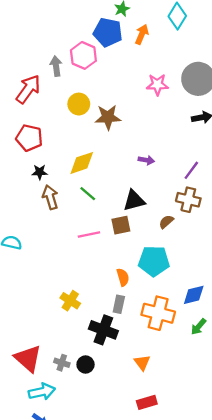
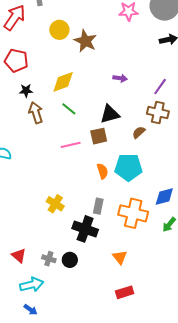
brown star: (108, 117) -> (85, 41), turned 30
orange semicircle: (123, 277) -> (102, 171), moved
red triangle: (28, 358) -> (19, 256), size x0.6

